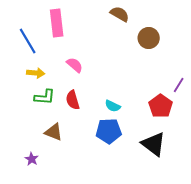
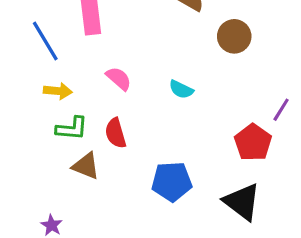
cyan semicircle: (113, 106) -> (181, 89), moved
brown triangle: (54, 132) -> (86, 166), moved

